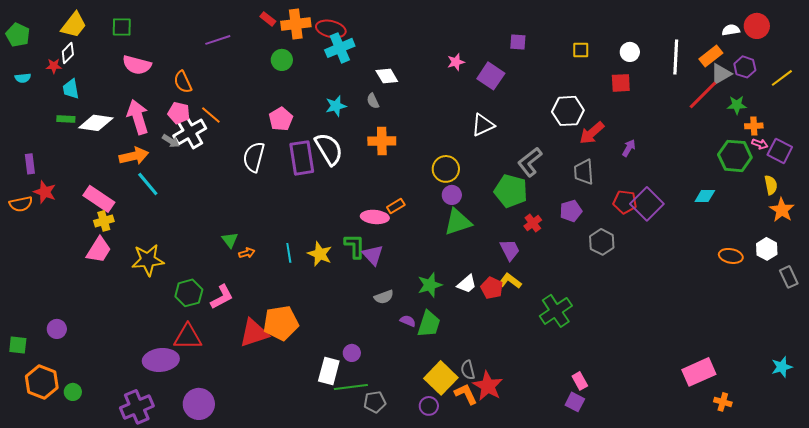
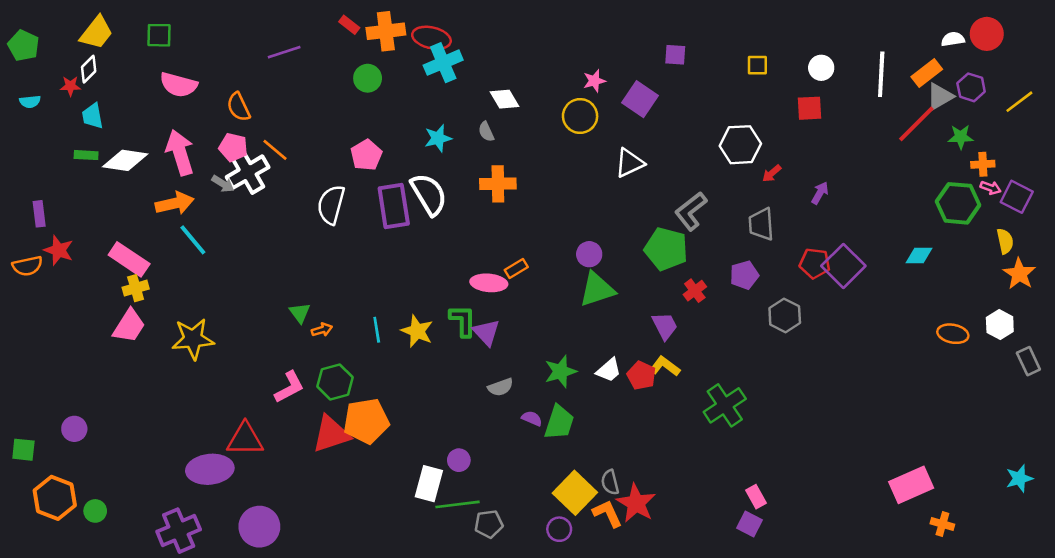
red arrow: (592, 133) -> (772, 173), size x0.6
yellow circle: (446, 169) -> (580, 116), moved
green hexagon: (189, 293) -> (335, 382), moved

